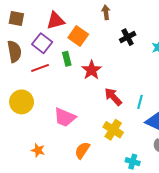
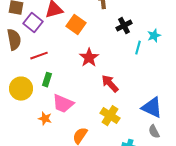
purple square: (42, 43) -> (33, 23), moved
green rectangle: (67, 59) -> (47, 80), moved, turned 32
cyan line: (140, 102) -> (138, 48), moved
orange star: (38, 150) -> (45, 119), moved

